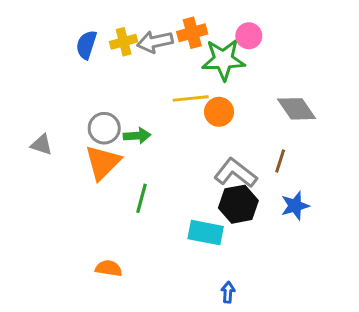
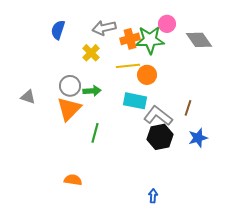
orange cross: (192, 33) -> (130, 39), moved
yellow cross: (124, 42) -> (91, 53), moved, turned -30
gray diamond: (297, 109) -> (199, 40), moved
cyan rectangle: (206, 233) -> (135, 101), moved

